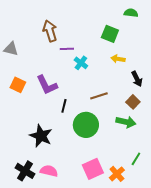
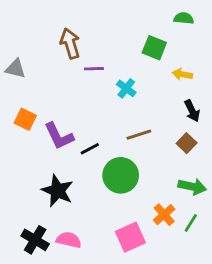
yellow arrow: (118, 59) -> (182, 74), moved
cyan cross: (81, 63) -> (126, 88), moved
purple L-shape: (47, 85) -> (59, 136), moved
black line: (64, 106) -> (90, 149), turned 48
green arrow: (126, 122) -> (192, 187), moved
orange cross: (117, 174) -> (164, 215), moved

